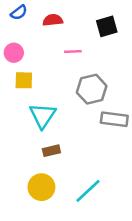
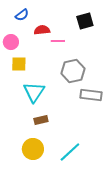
blue semicircle: (19, 13) -> (22, 15), moved
red semicircle: (53, 20) -> (42, 30), moved

